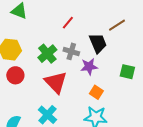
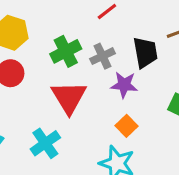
gray cross: (71, 51) -> (102, 56), turned 35

